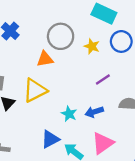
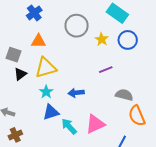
orange triangle: (45, 59) -> (38, 41), moved
blue arrow: (94, 112) -> (76, 93), moved
cyan star: (69, 114) -> (46, 92), moved

